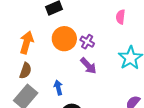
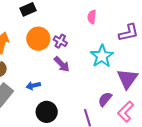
blue arrow: (58, 88) -> (33, 86), turned -88

